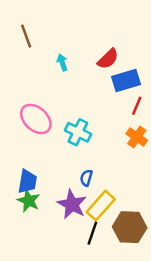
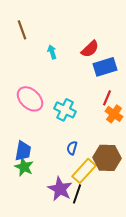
red line: (137, 106) -> (107, 98), moved
purple star: (72, 204) -> (60, 189), moved
brown hexagon: (130, 227) -> (107, 158), moved

